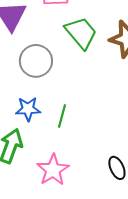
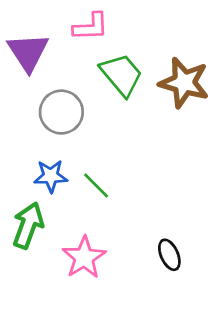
green line: (62, 116) -> (96, 185), turned -60

